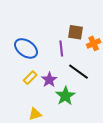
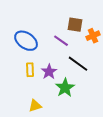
purple line: (61, 48) -> (61, 41), turned -49
yellow rectangle: (30, 78) -> (30, 70), turned -48

